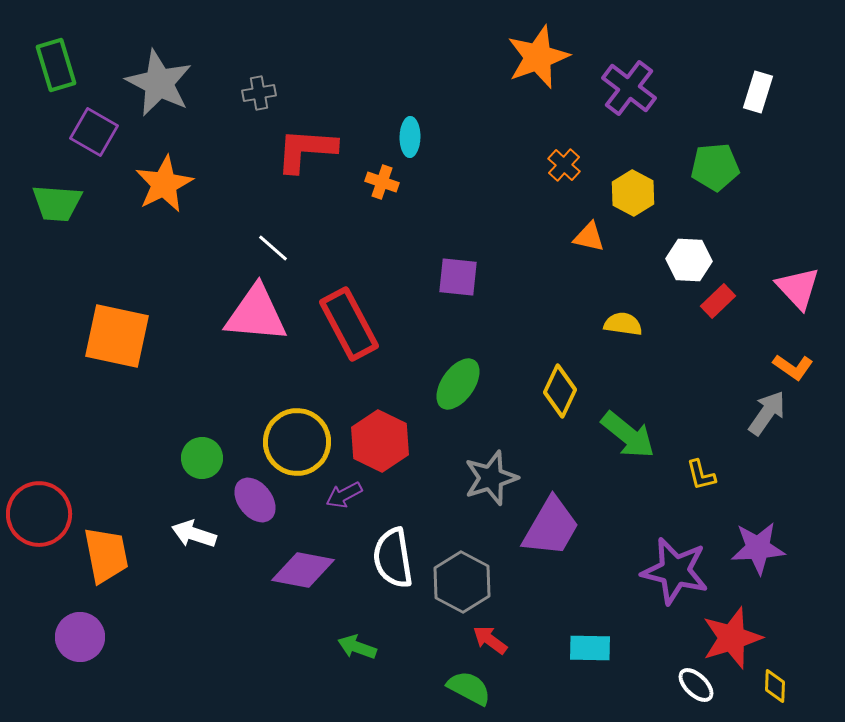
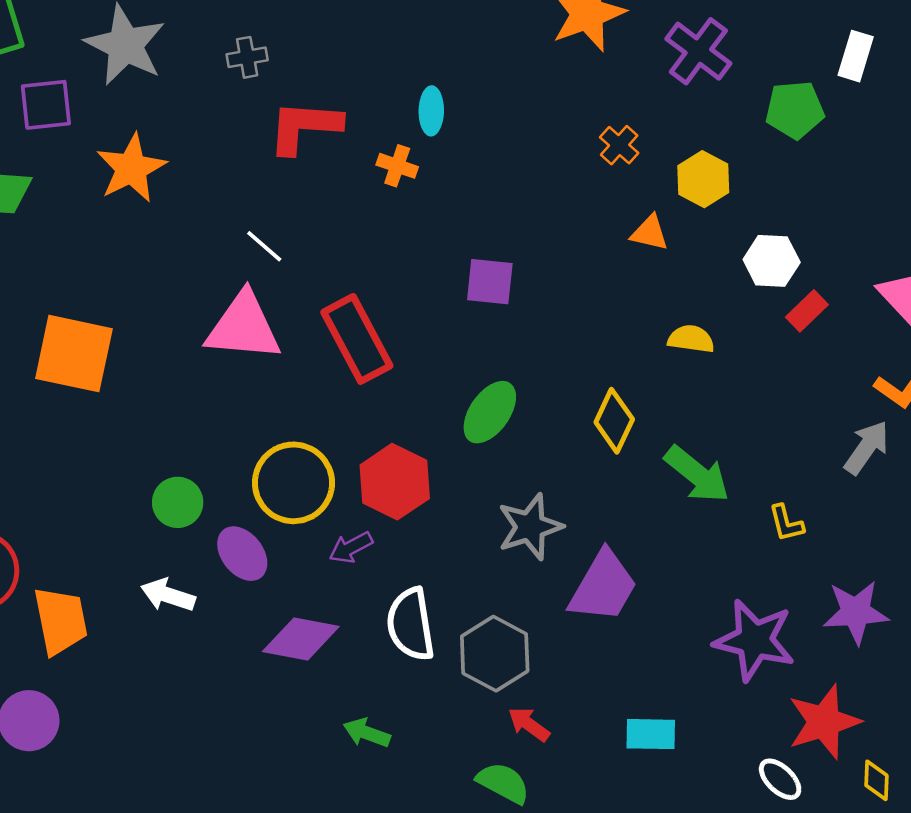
purple square: (94, 132) -> (46, 105), turned -36
green pentagon: (715, 167) -> (795, 110), moved

